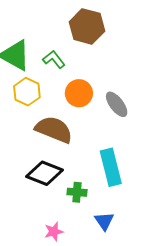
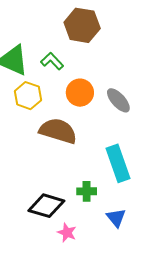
black diamond: (45, 173) -> (46, 206), moved
pink star: (54, 232) -> (67, 233), turned -30

